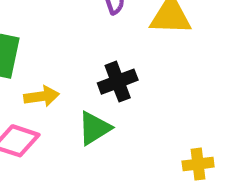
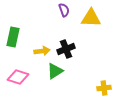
yellow arrow: (42, 96) -> (42, 51), moved

